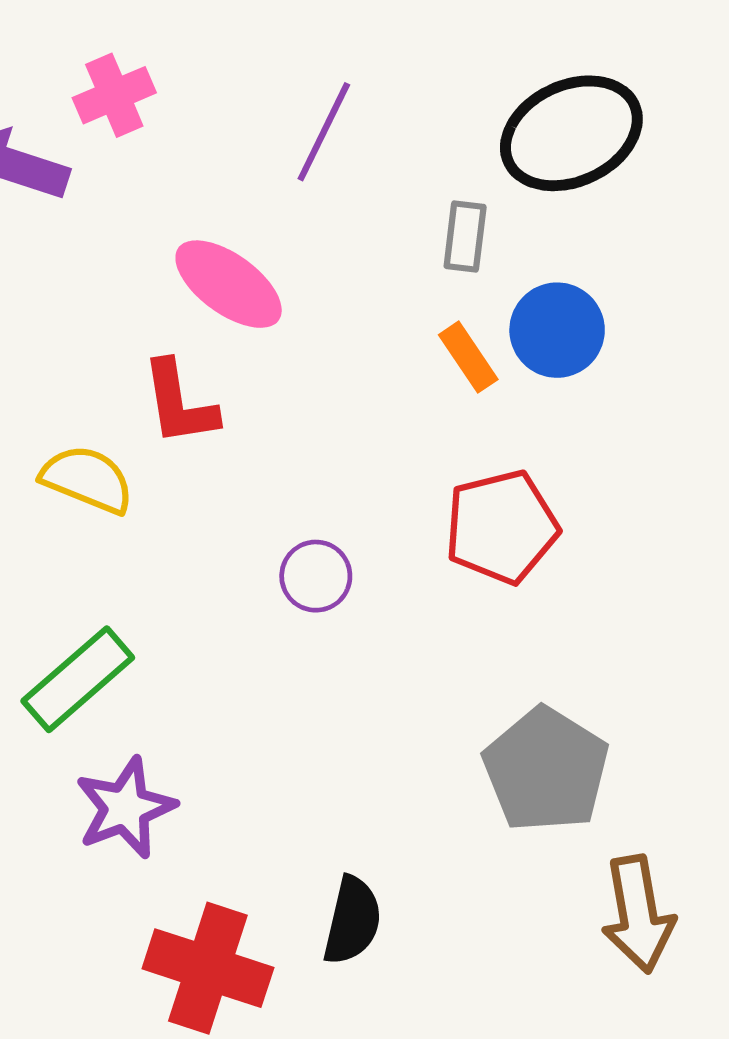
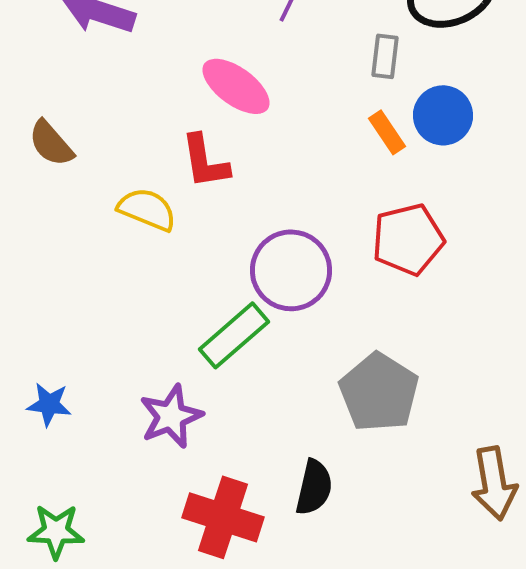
purple circle: (316, 576) -> (291, 270), size x1.8
green rectangle: (78, 679) -> (234, 335), moved
gray pentagon: (546, 770) -> (379, 392), moved

